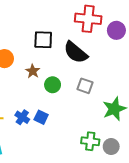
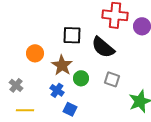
brown star: (33, 71) -> (62, 65), size x1.5
blue cross: (22, 117) -> (57, 90), moved

